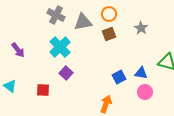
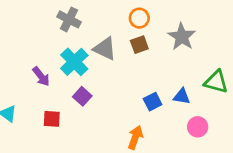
gray triangle: (83, 22) -> (105, 49), moved, turned 36
gray star: (141, 28) -> (182, 37), size x1.5
purple arrow: (18, 50) -> (41, 76), moved
pink circle: (145, 92) -> (198, 127), moved

